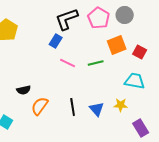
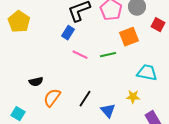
red square: (140, 52) -> (158, 25), moved
black line: (73, 107) -> (85, 99), turned 42
blue triangle: (97, 109) -> (108, 111), moved

